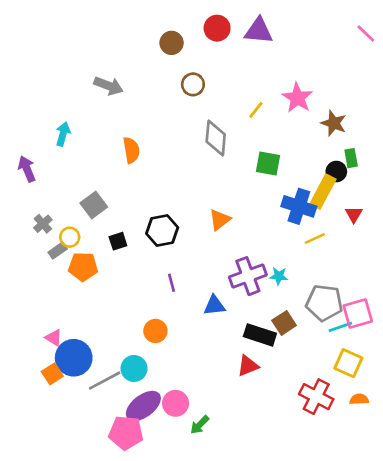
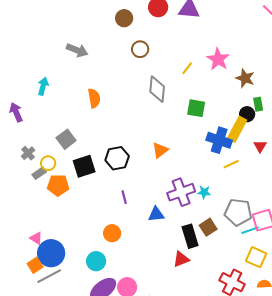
black square: (118, 241) -> (84, 166), size x1.6
black rectangle: (260, 335) -> (190, 236), turned 55
gray line: (105, 381) -> (49, 276), moved

